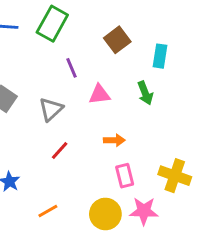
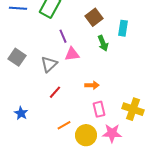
green arrow: (145, 93) -> (103, 43), moved
pink triangle: (100, 94) -> (72, 54), moved
orange line: (48, 211) -> (64, 125), moved

